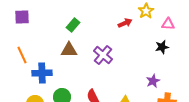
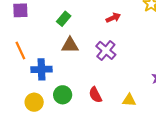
red arrow: (125, 23) -> (113, 18), moved
green rectangle: (73, 25) -> (64, 19), moved

